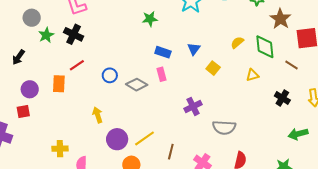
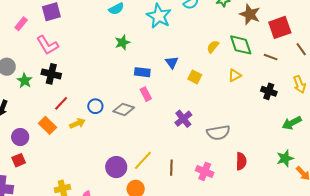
orange rectangle: (59, 84) -> (47, 125), turned -36
yellow arrow: (98, 115) -> (77, 123), moved, turned 98

